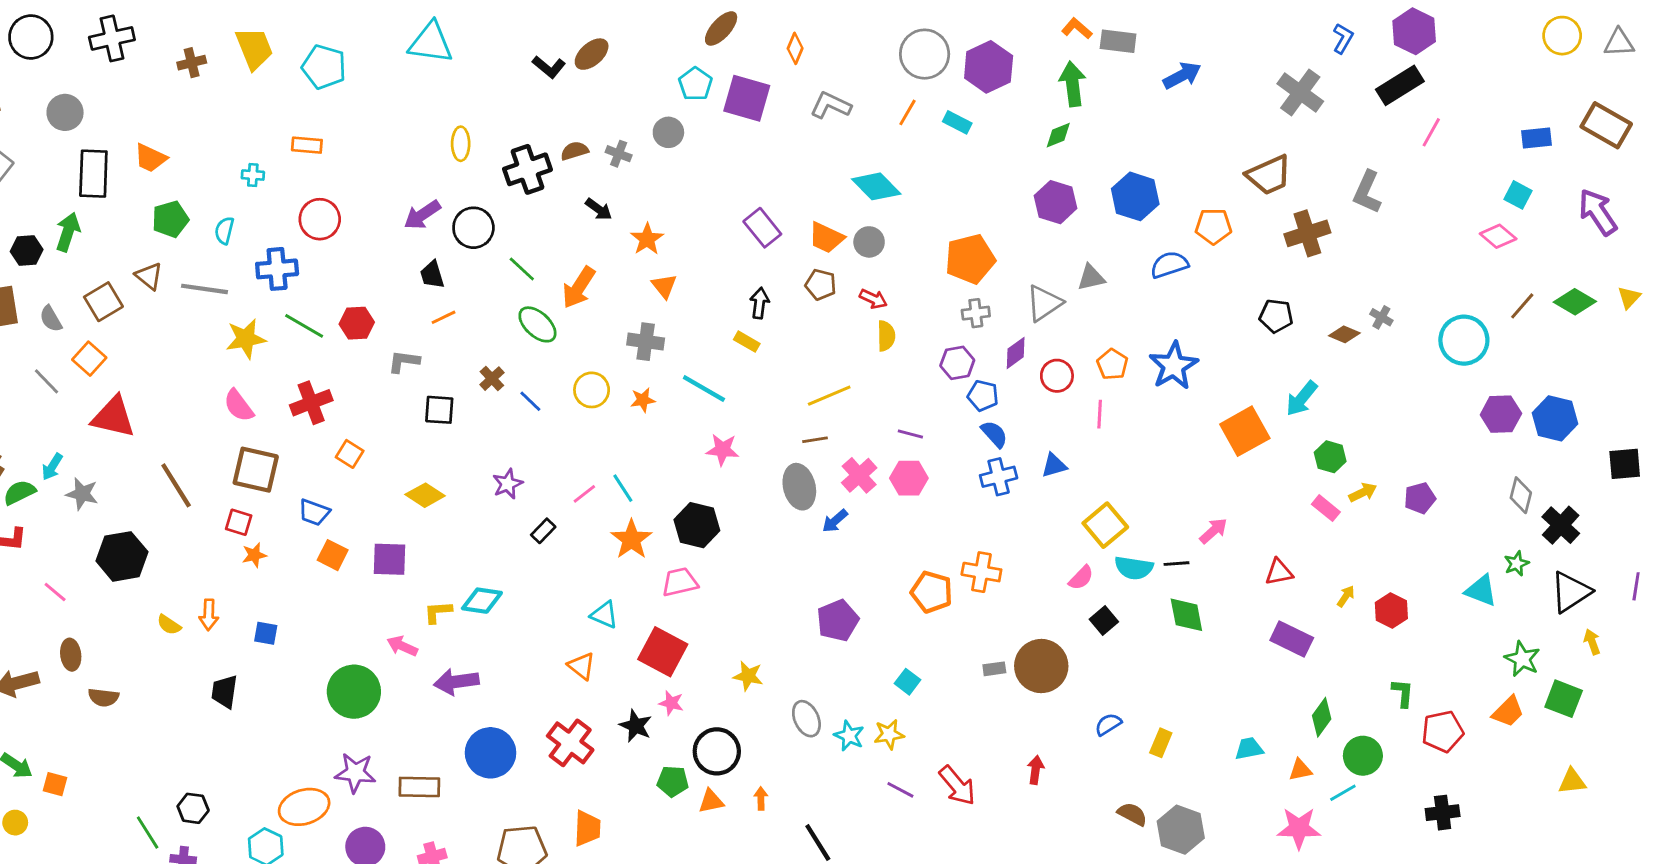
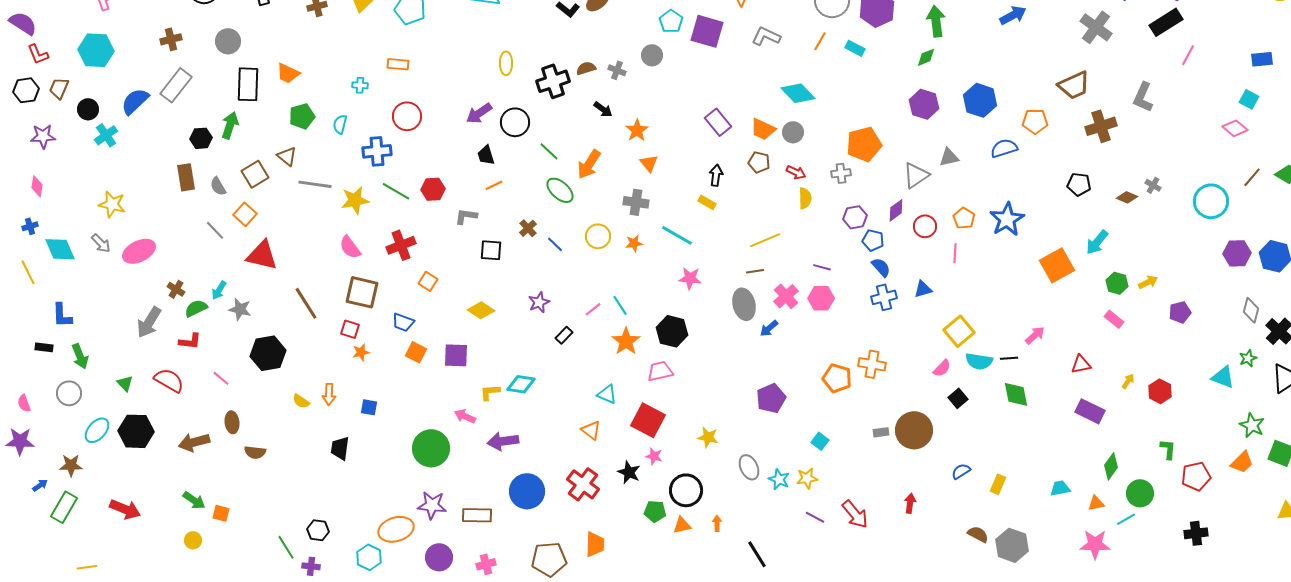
gray line: (204, 289) -> (315, 184), moved
gray cross: (976, 313) -> (841, 173), moved
yellow arrow: (1363, 492) -> (1148, 282), moved

